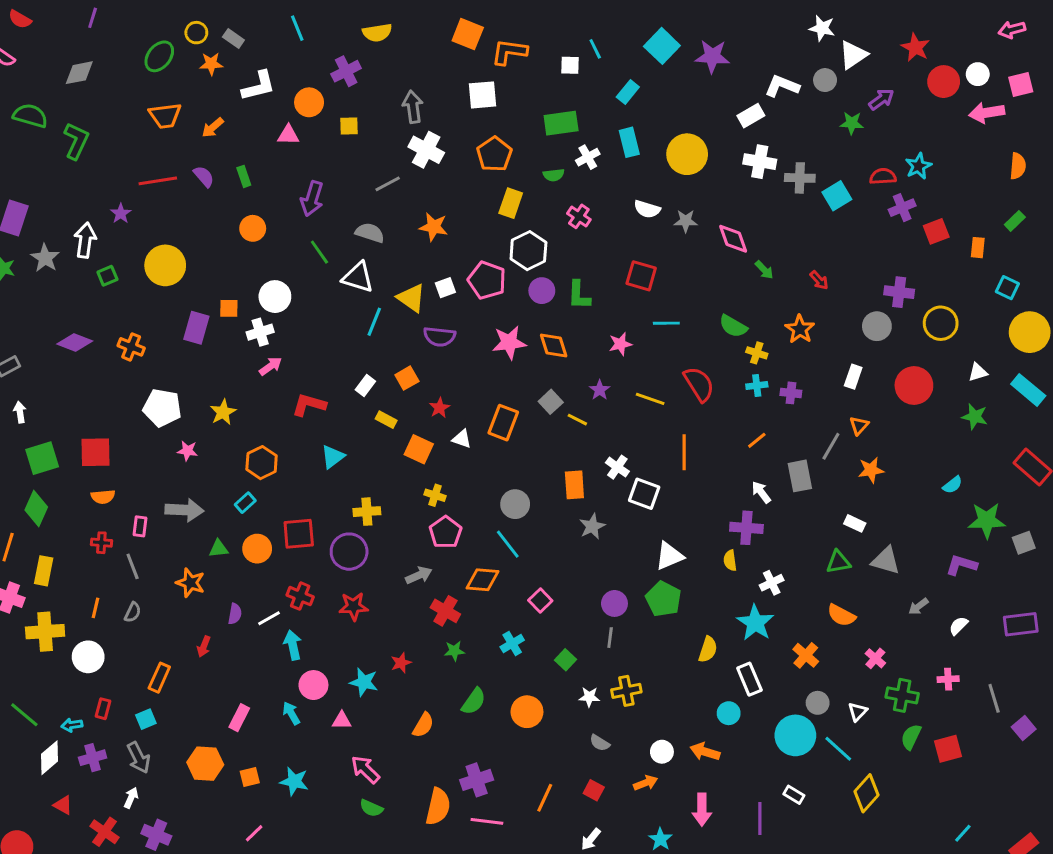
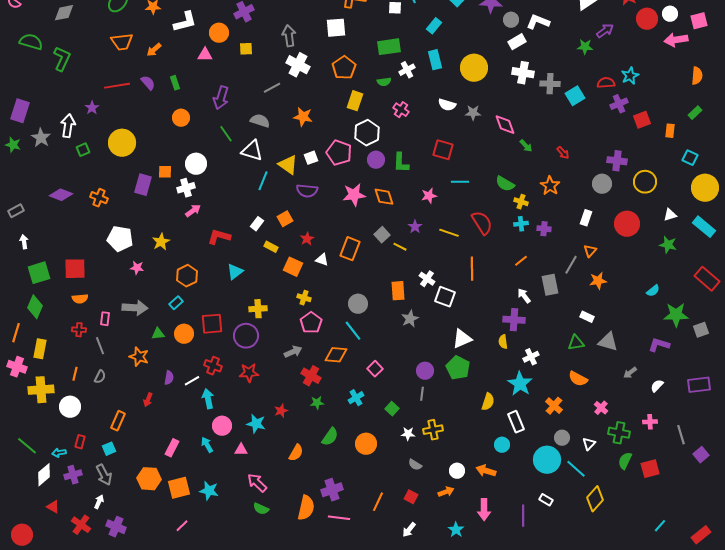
gray circle: (825, 80) -> (511, 20), moved
orange square: (250, 777) -> (179, 488), size x1.6

